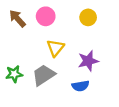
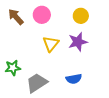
purple star: (88, 61) -> (78, 42), moved
gray trapezoid: (44, 75) -> (37, 83), moved

